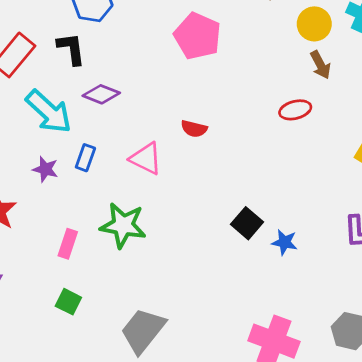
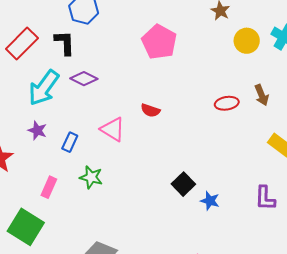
brown arrow: (320, 65) -> (262, 95), moved
cyan arrow: (49, 112) -> (44, 88), turned 78
blue rectangle: (85, 158) -> (70, 142), moved
green star: (123, 225) -> (91, 177), size x0.7
green square: (68, 302) -> (26, 227), moved, size x1.8

